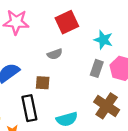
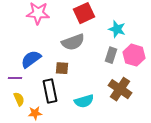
gray semicircle: (55, 54) -> (73, 42), size x1.6

